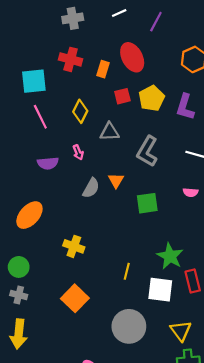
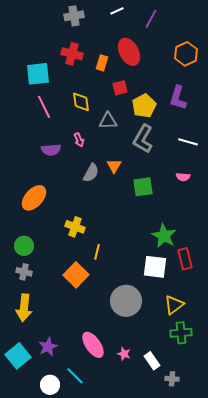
yellow pentagon: (152, 98) -> (144, 106), moved
yellow diamond: (80, 111) -> (81, 102), turned -35
yellow line: (127, 271) -> (97, 252), moved
yellow triangle: (181, 331) -> (174, 305), turned 30

